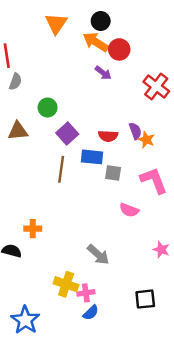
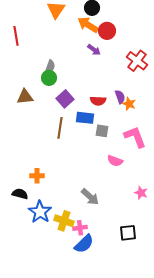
gray semicircle: (15, 82) -> (50, 67), moved
blue semicircle: (91, 313) -> (84, 244), size x1.5
blue star: (25, 320) -> (40, 212), moved

